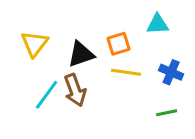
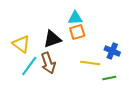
cyan triangle: (158, 24) -> (75, 18), moved
yellow triangle: (35, 44) -> (21, 44), moved, turned -30
yellow line: (126, 72) -> (90, 63), moved

